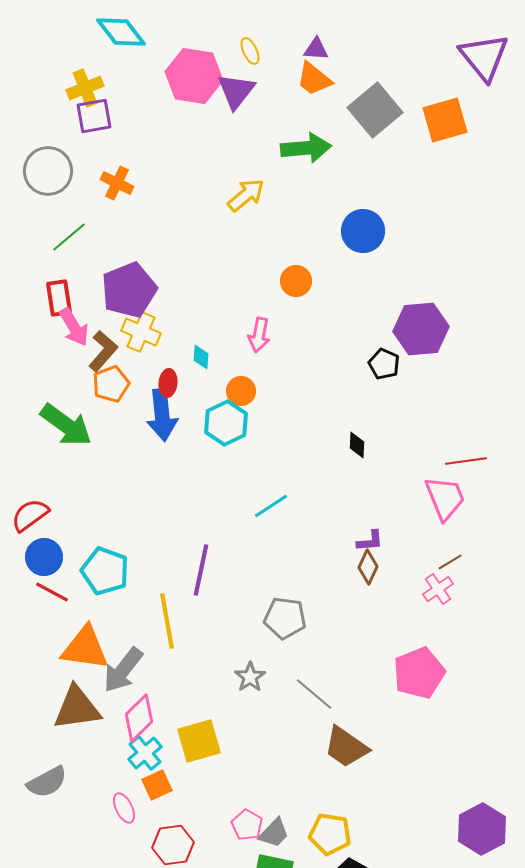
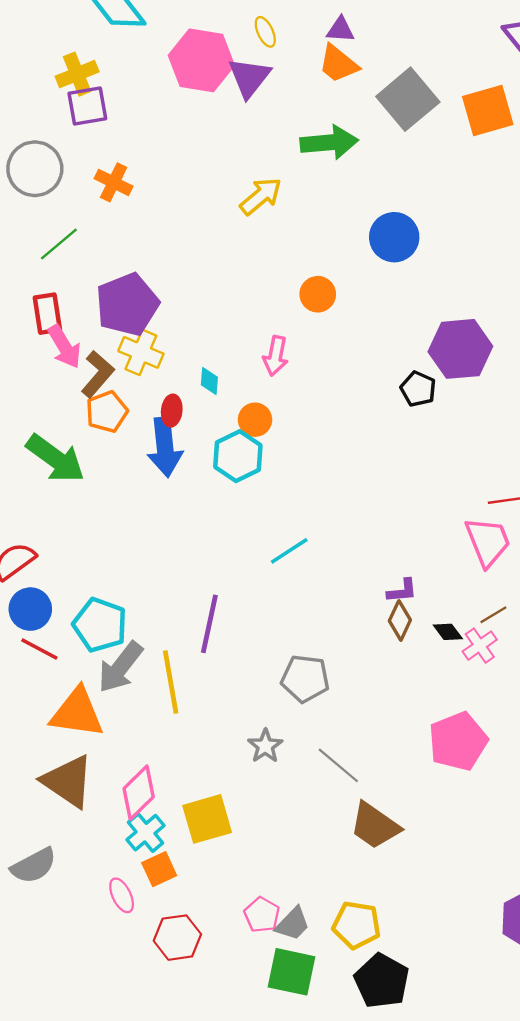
black diamond: (357, 445) -> (448, 632), moved, turned -40
gray arrow: (123, 670) -> (120, 667), moved
brown triangle: (77, 708) -> (68, 781), turned 42

